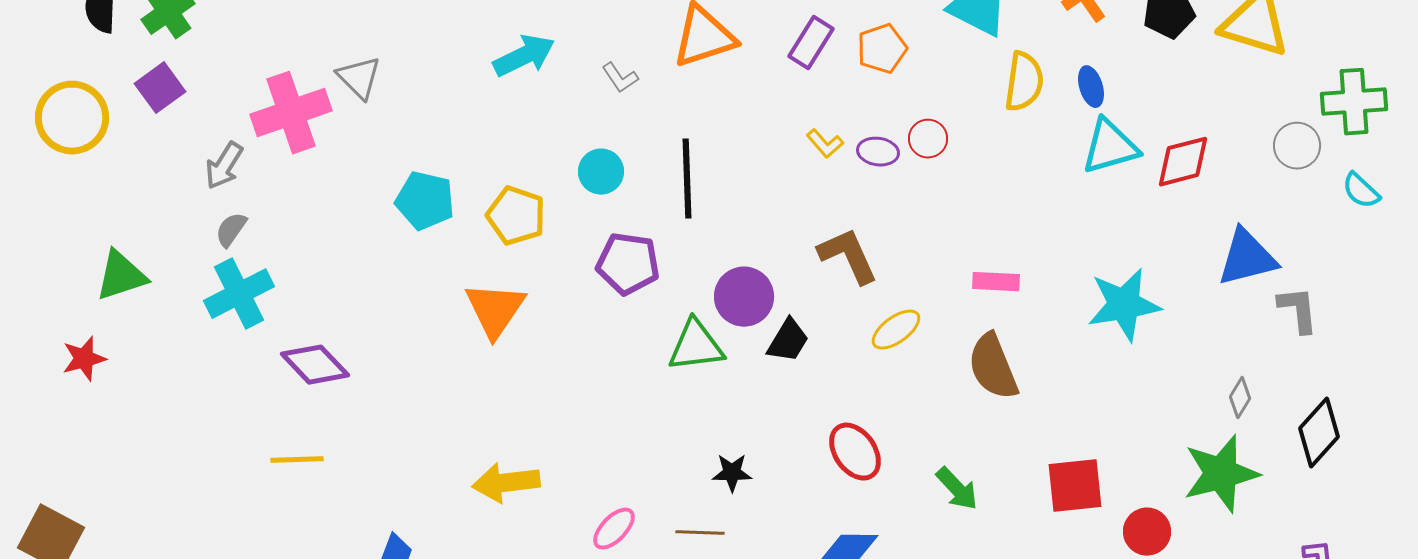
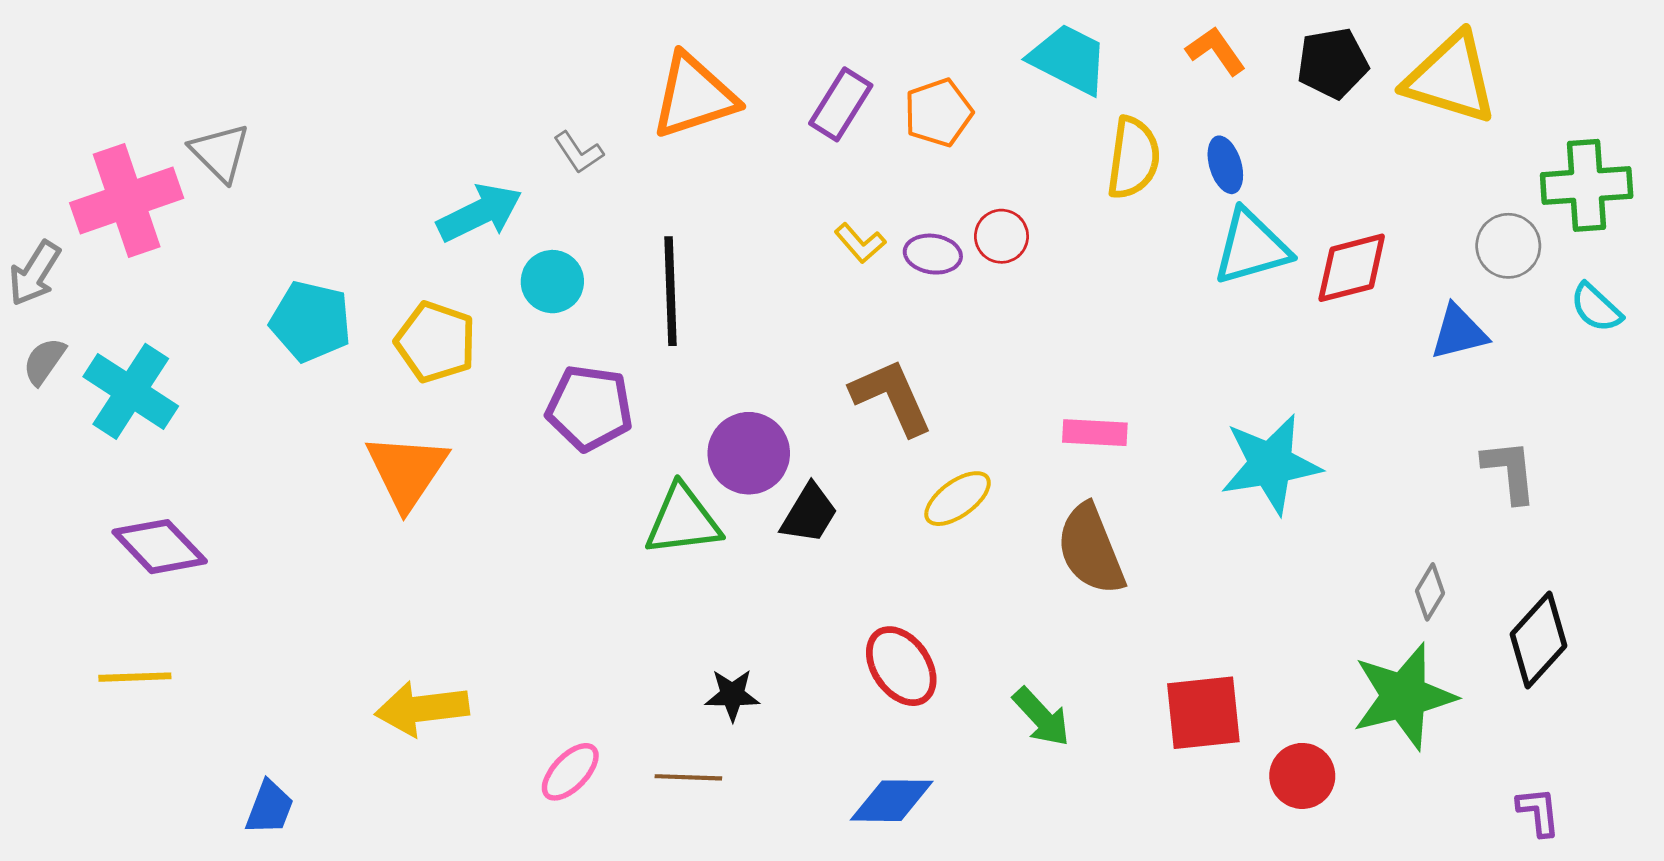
cyan arrow: (524, 56) -> (480, 213), moved
blue triangle: (1247, 258) -> (1459, 332), moved, size x0.7
cyan cross: (239, 294) -> (131, 391), moved, turned -30

